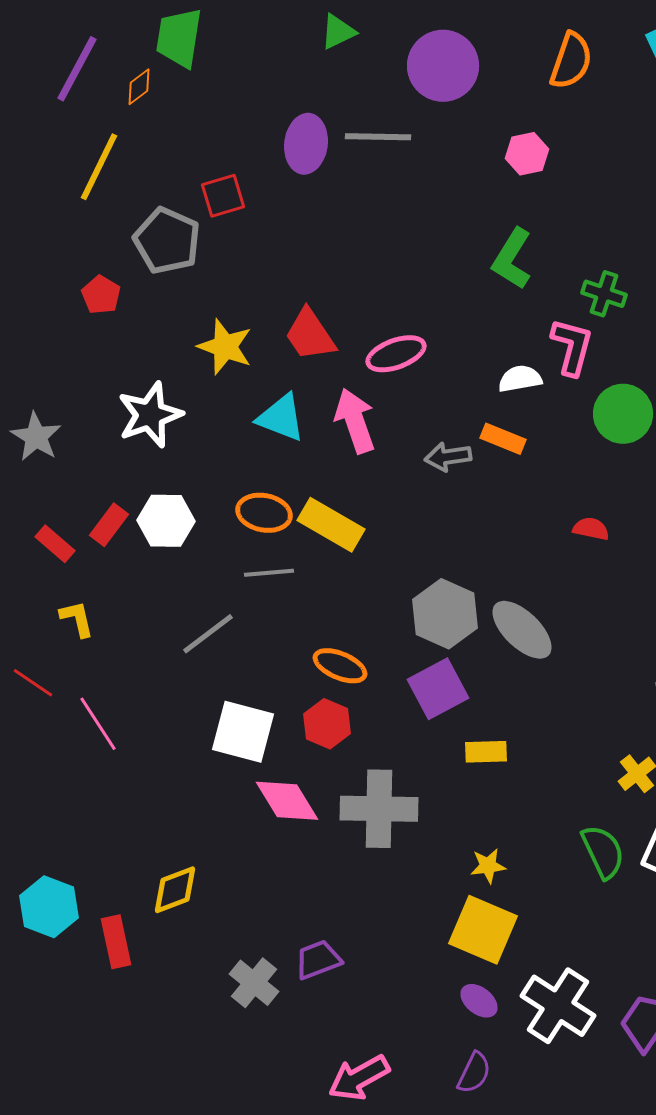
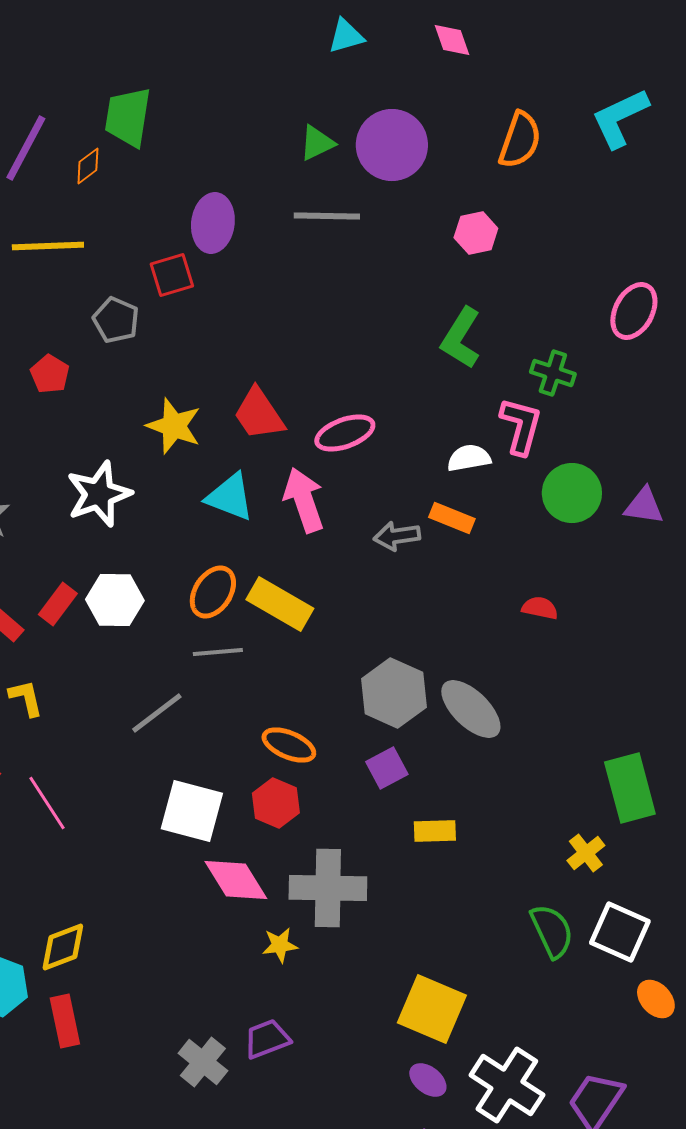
green triangle: (338, 32) -> (317, 143), moved
purple ellipse: (306, 144) -> (213, 223), moved
yellow line: (99, 167) -> (48, 246), turned 62
gray pentagon: (167, 241) -> (116, 320), size x0.7
orange ellipse: (264, 513) -> (213, 592), turned -68
purple square: (438, 689) -> (387, 768), size x0.7
yellow star: (488, 866) -> (280, 945), moved
yellow diamond: (175, 890) -> (63, 947), moved

